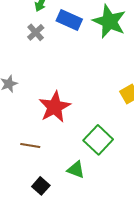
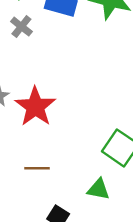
red star: (55, 107) -> (35, 107), moved

